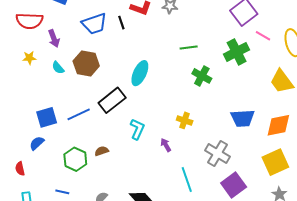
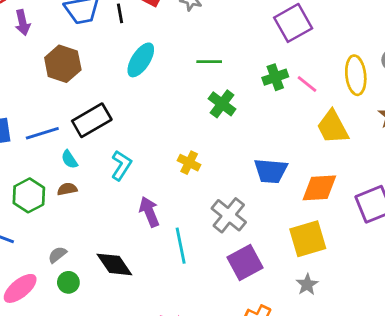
pink line: (263, 36) -> (307, 84), moved
green cross: (237, 52) -> (275, 77), size x0.7
cyan semicircle: (58, 68) -> (69, 159), moved
cyan ellipse: (140, 73) -> (141, 60), moved
purple arrow: (166, 145) -> (149, 212), moved, size x1.5

